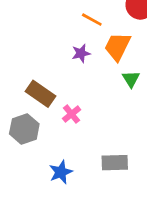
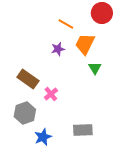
gray hexagon: (24, 129) -> (25, 113), moved

